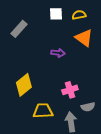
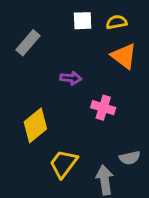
purple arrow: (58, 53) -> (71, 78), moved
pink cross: (70, 90) -> (103, 108), moved, turned 35
yellow trapezoid: (43, 111) -> (63, 164), turned -50

